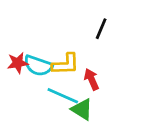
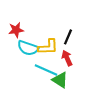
black line: (101, 29) -> (68, 37), moved
red star: (18, 63) -> (16, 30), moved

